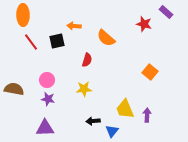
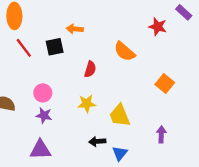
orange semicircle: (106, 38) -> (125, 51), moved
yellow trapezoid: (125, 109) -> (120, 115), moved

